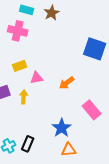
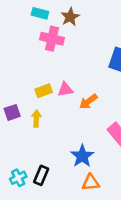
pink cross: (18, 31) -> (52, 39), moved
yellow rectangle: (20, 66) -> (44, 91), moved
pink triangle: (37, 78) -> (65, 89), moved

